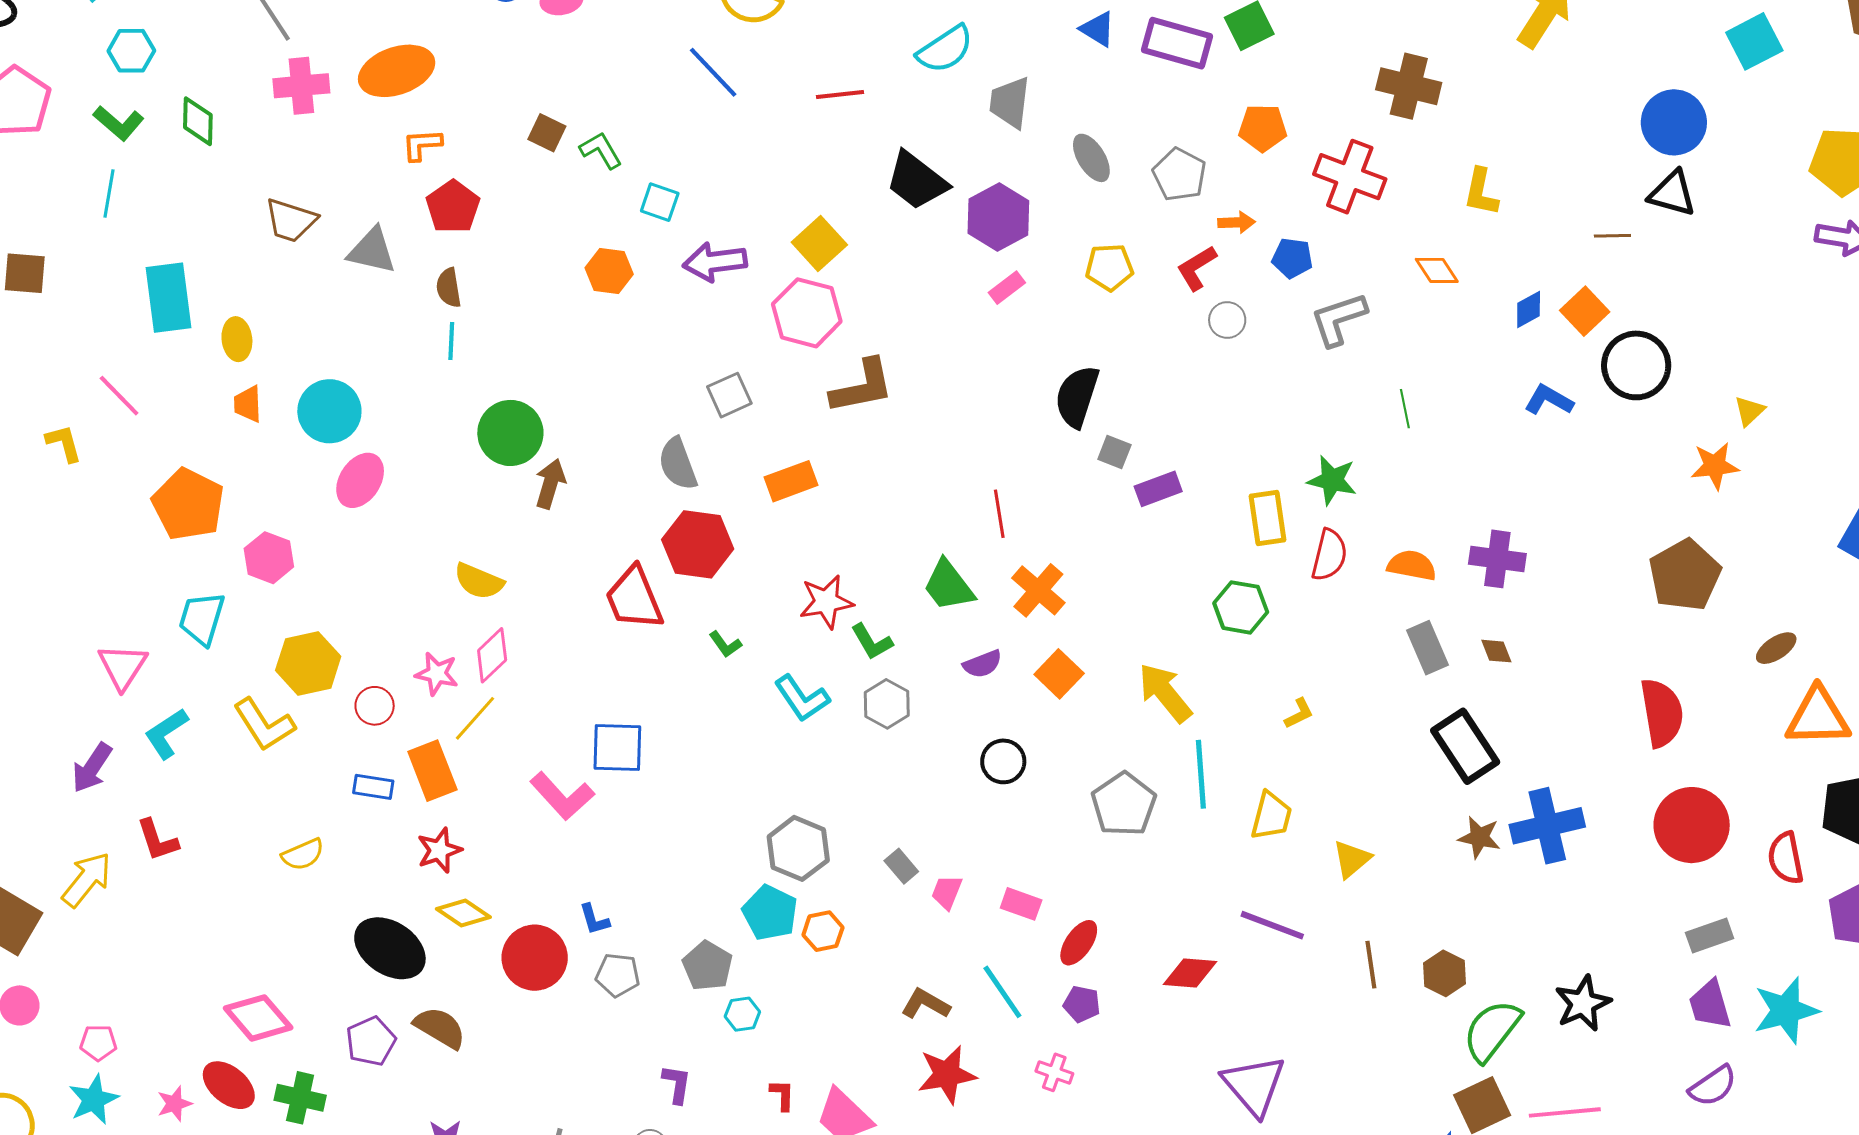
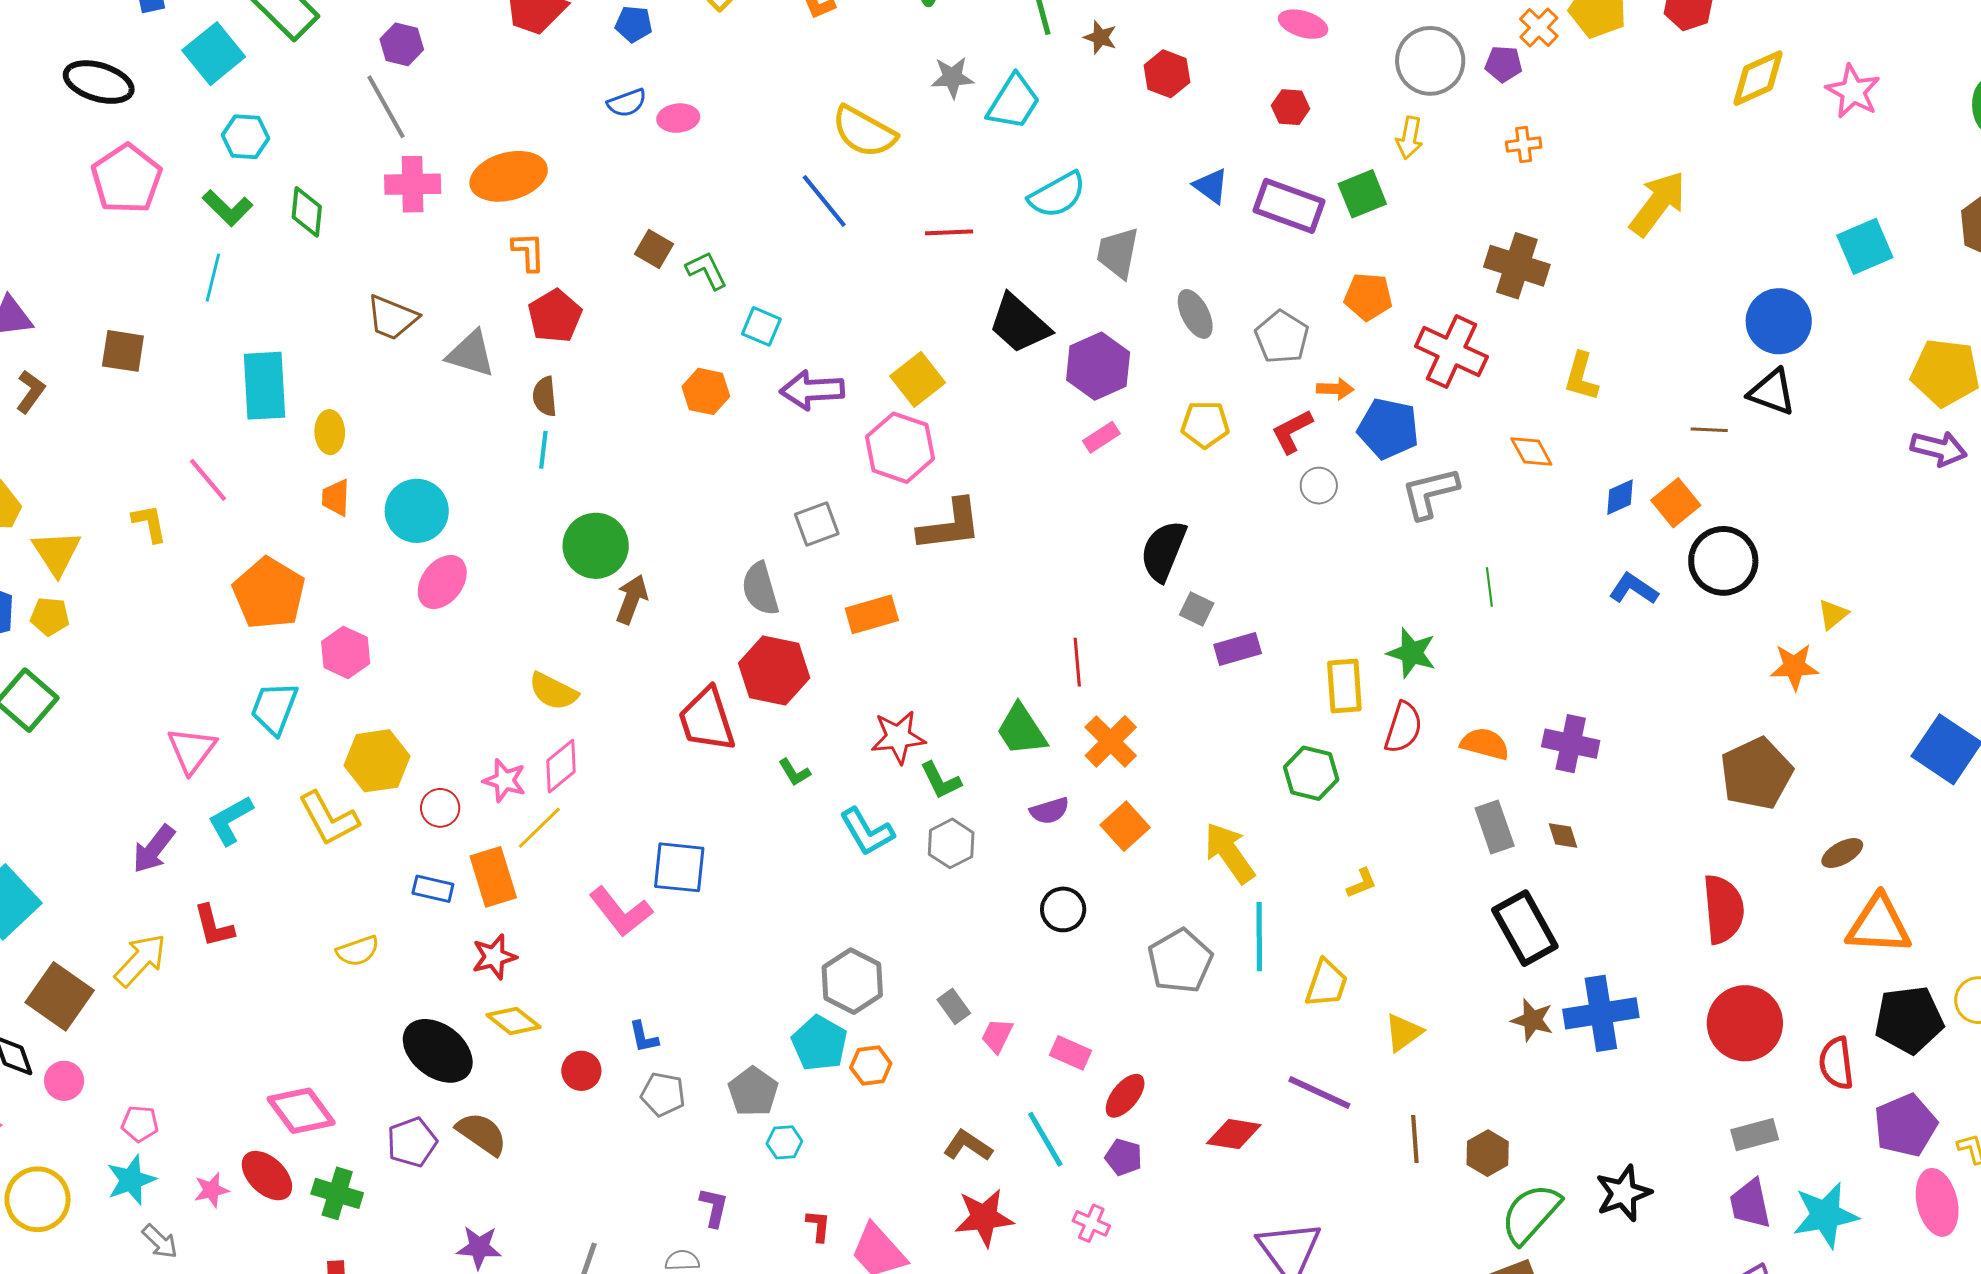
orange L-shape: (422, 145) -> (528, 252), turned 87
blue pentagon: (1292, 258) -> (1388, 429), size x1.5
red circle: (535, 958) -> (581, 1071), size x0.6

